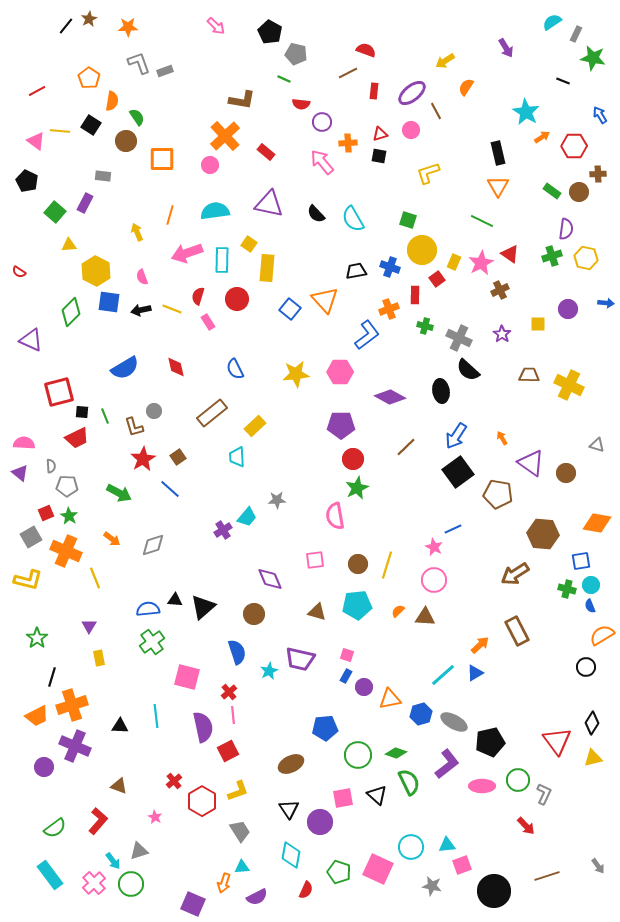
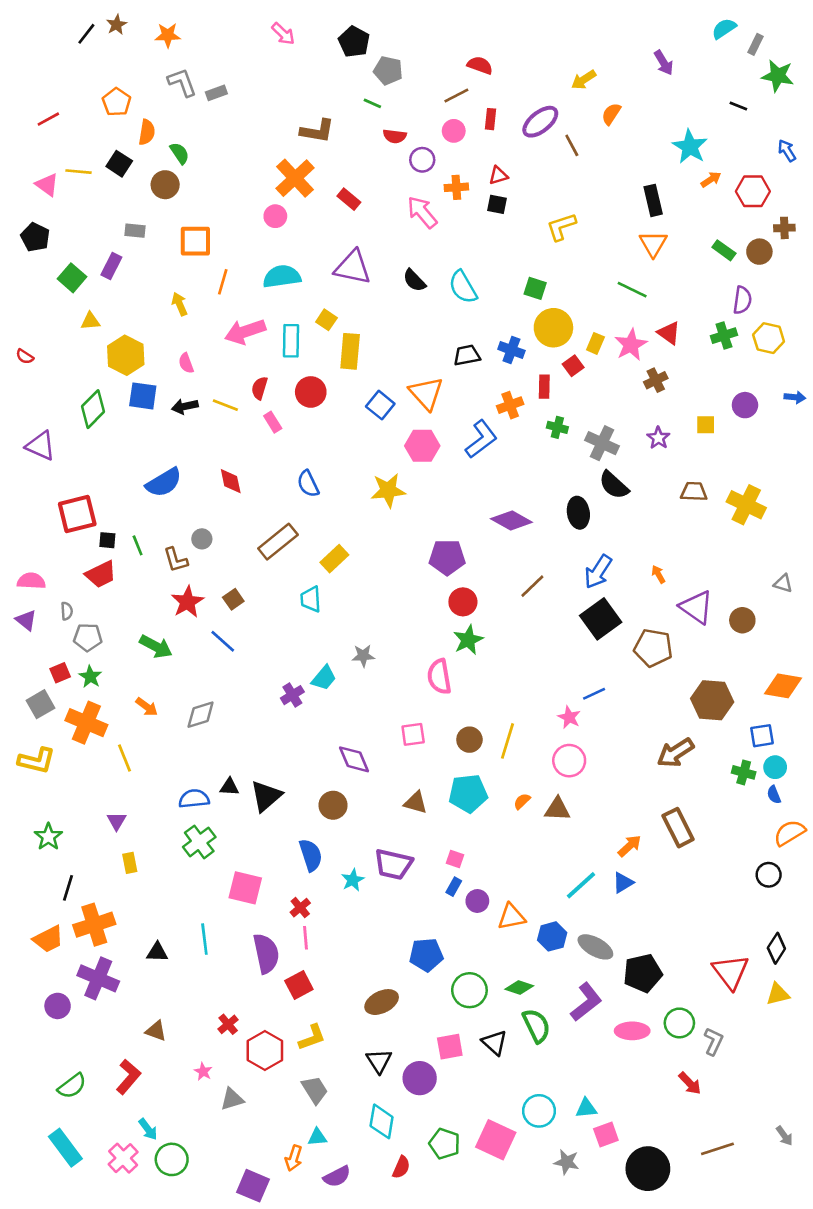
pink circle: (411, 130) -> (454, 131), moved
orange square: (162, 159) -> (195, 241), moved
pink hexagon: (340, 372) -> (422, 446), moved
gray triangle: (139, 851) -> (232, 1099), moved

